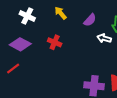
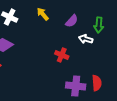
red cross: (55, 42) -> (62, 55), moved

